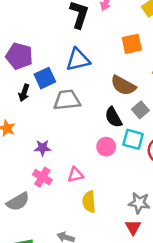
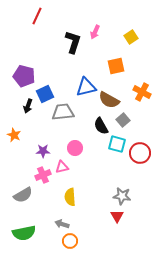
blue triangle: (78, 60) -> (86, 87), moved
pink circle: (106, 147) -> (75, 148), moved
pink triangle: (75, 175) -> (62, 167), moved
pink cross: (42, 177) -> (43, 175), turned 35
yellow semicircle: (89, 202) -> (70, 197), moved

